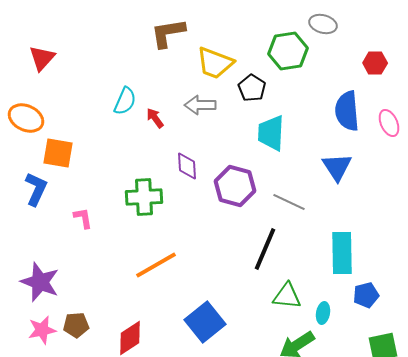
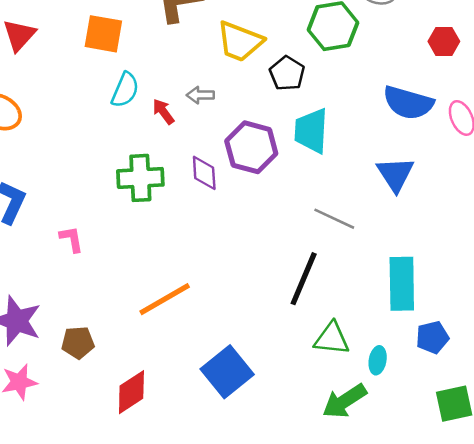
gray arrow: (200, 105) -> (200, 95), moved, size x0.7
blue semicircle: (347, 111) -> (408, 103), turned -69
orange square: (58, 153) -> (103, 34), moved
purple hexagon: (235, 186) -> (251, 147), moved
green cross: (144, 197) -> (140, 178), moved
brown pentagon: (76, 325) -> (78, 342), moved

